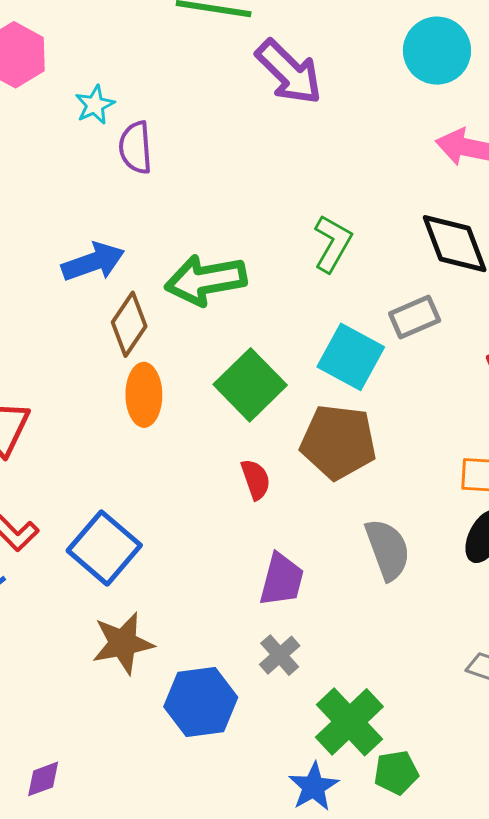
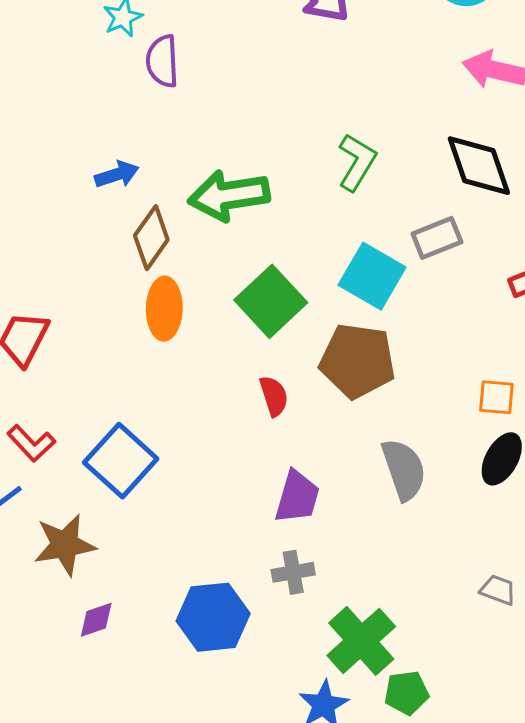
blue arrow: (93, 262) -> (117, 174), size x0.7
brown star: (123, 643) -> (65, 545), moved
gray cross: (280, 655) -> (293, 572), turned 30
purple diamond: (43, 779) -> (96, 620), moved

